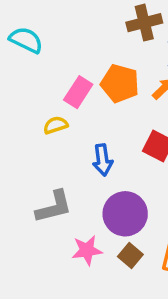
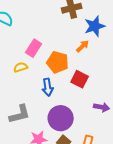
orange pentagon: (120, 83) -> (58, 62), moved

